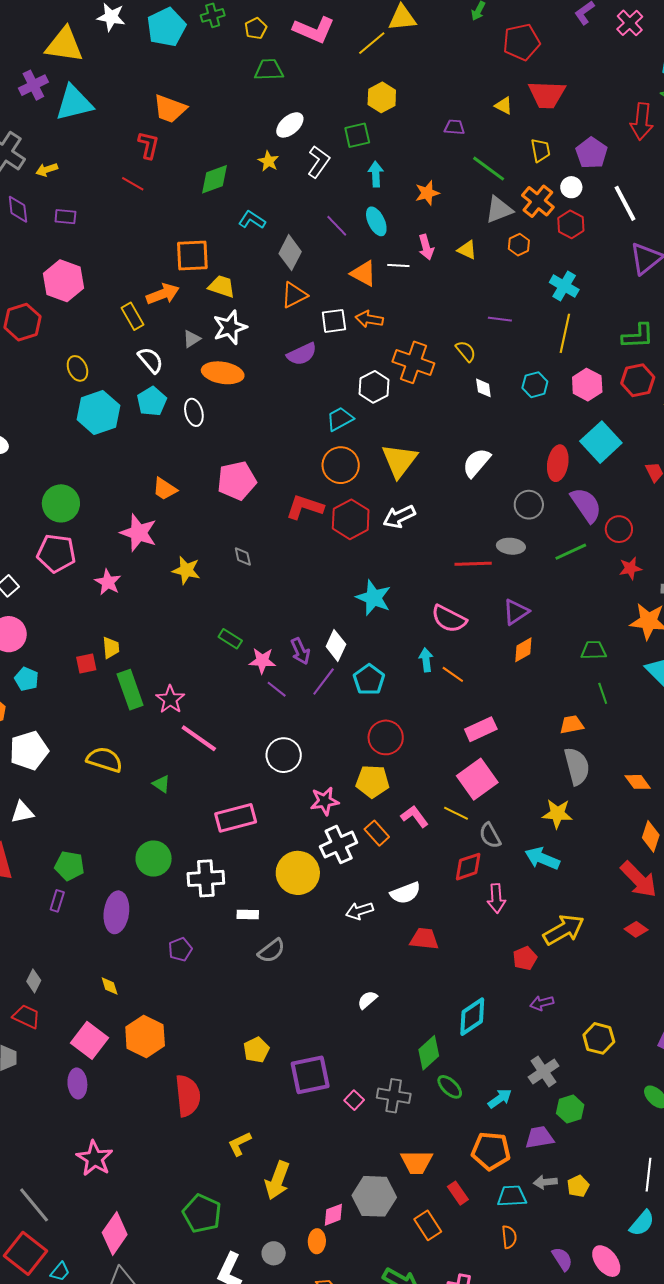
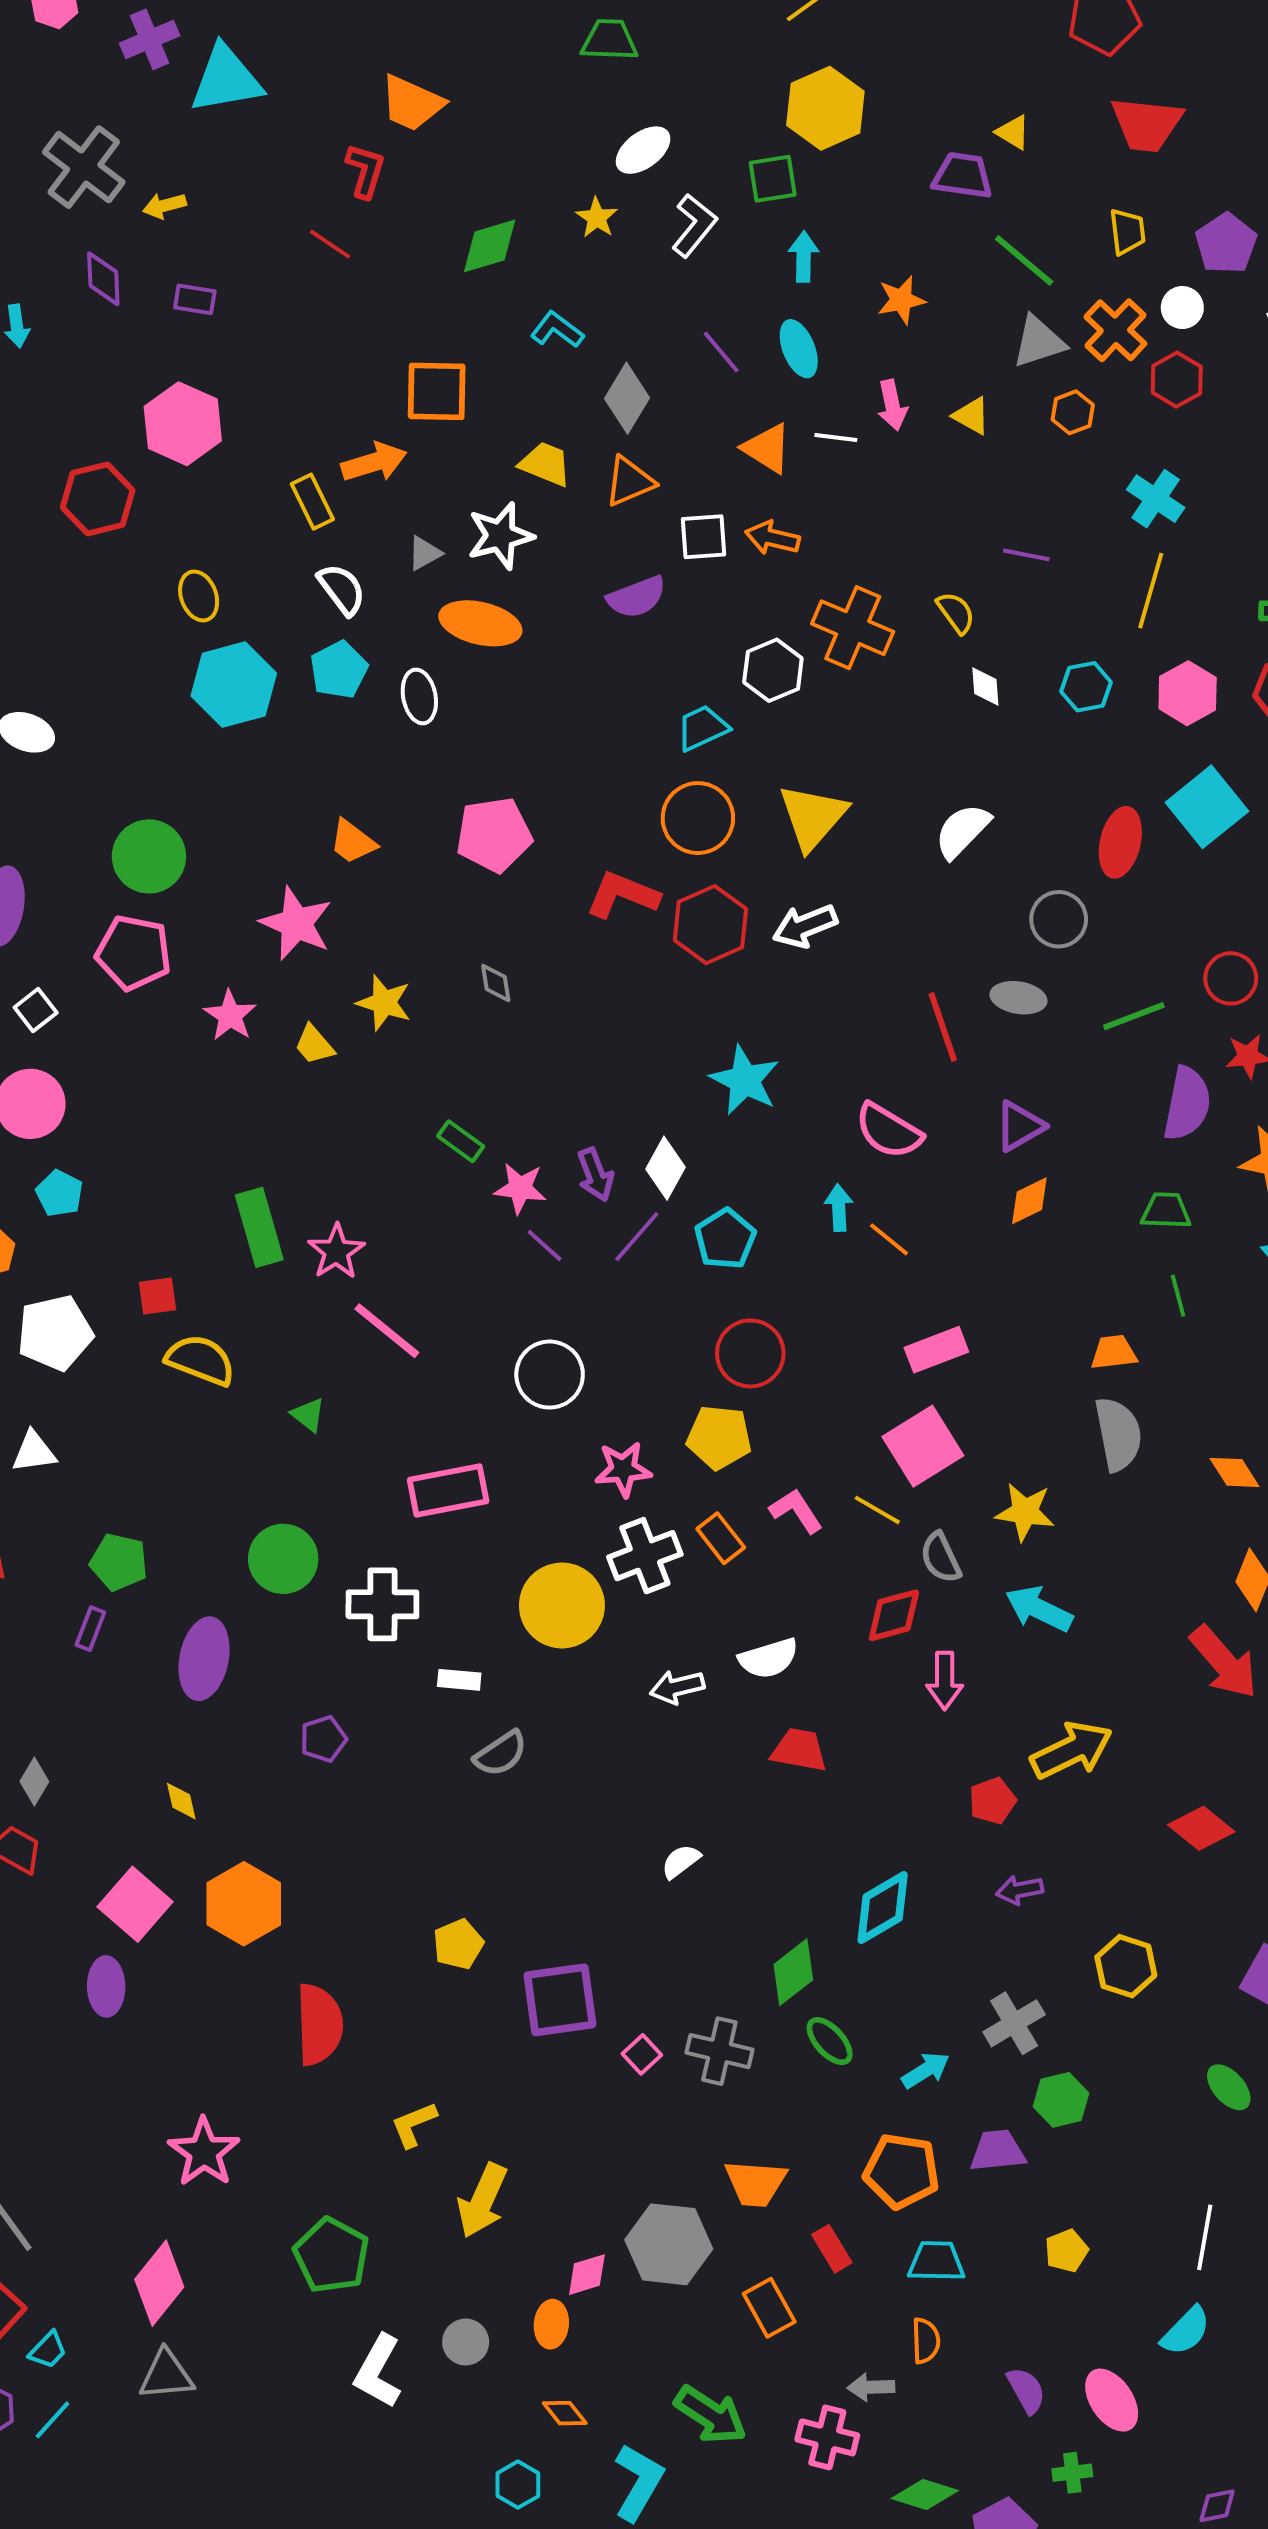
yellow hexagon: (382, 97) -> (825, 108), size x1.4
yellow triangle: (504, 106) -> (1013, 132), moved
purple trapezoid: (454, 127) -> (963, 176), size x1.5
yellow trapezoid: (222, 286) -> (545, 464), moved
purple semicircle: (586, 505) -> (1187, 1104), moved, turned 42
red line: (473, 564) -> (943, 1027), turned 69
yellow trapezoid: (111, 648) -> (314, 1045), moved, turned 140
red square: (86, 663) -> (158, 1296), moved
yellow star: (557, 814) -> (1025, 1512), moved
red diamond: (636, 929) -> (1201, 1828), moved, size x1.4
pink star: (95, 1158) -> (204, 2152), moved
gray arrow: (545, 1182) -> (871, 2387), moved

